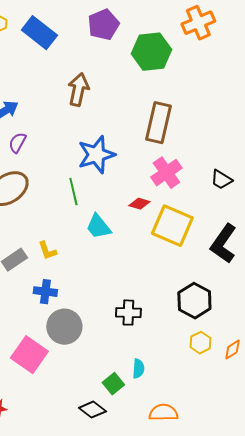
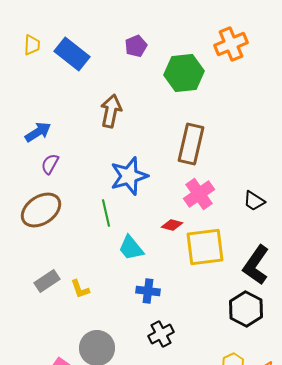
purple pentagon: (103, 25) -> (136, 46), size x0.7
yellow square: (172, 226) -> (205, 247), turned -30
yellow L-shape: (47, 251) -> (80, 289), moved
blue cross: (45, 292) -> (148, 291), moved
black hexagon: (194, 301) -> (246, 309), moved
black cross: (128, 313) -> (161, 334), turned -30

